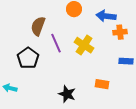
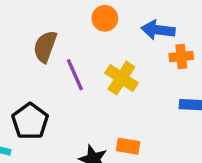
black pentagon: (28, 58) -> (30, 121), moved
orange rectangle: (102, 84) -> (128, 146), moved

